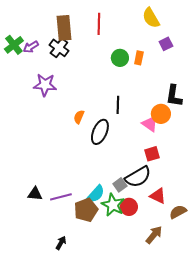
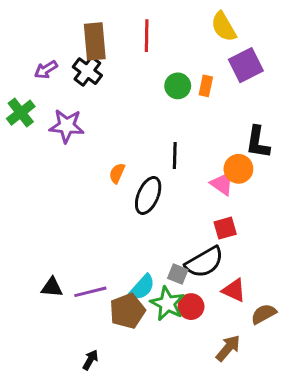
purple square: (166, 44) -> (246, 65), size x1.6
green cross: (14, 45) -> (21, 113), moved
gray square: (120, 185) -> (178, 274), turned -32

